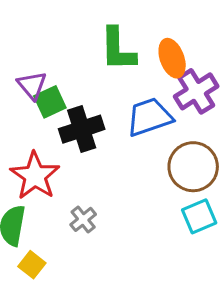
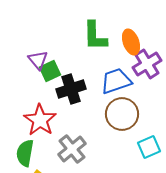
brown circle: (193, 167) -> (122, 114), moved
gray cross: (83, 219) -> (72, 149), size x1.6

